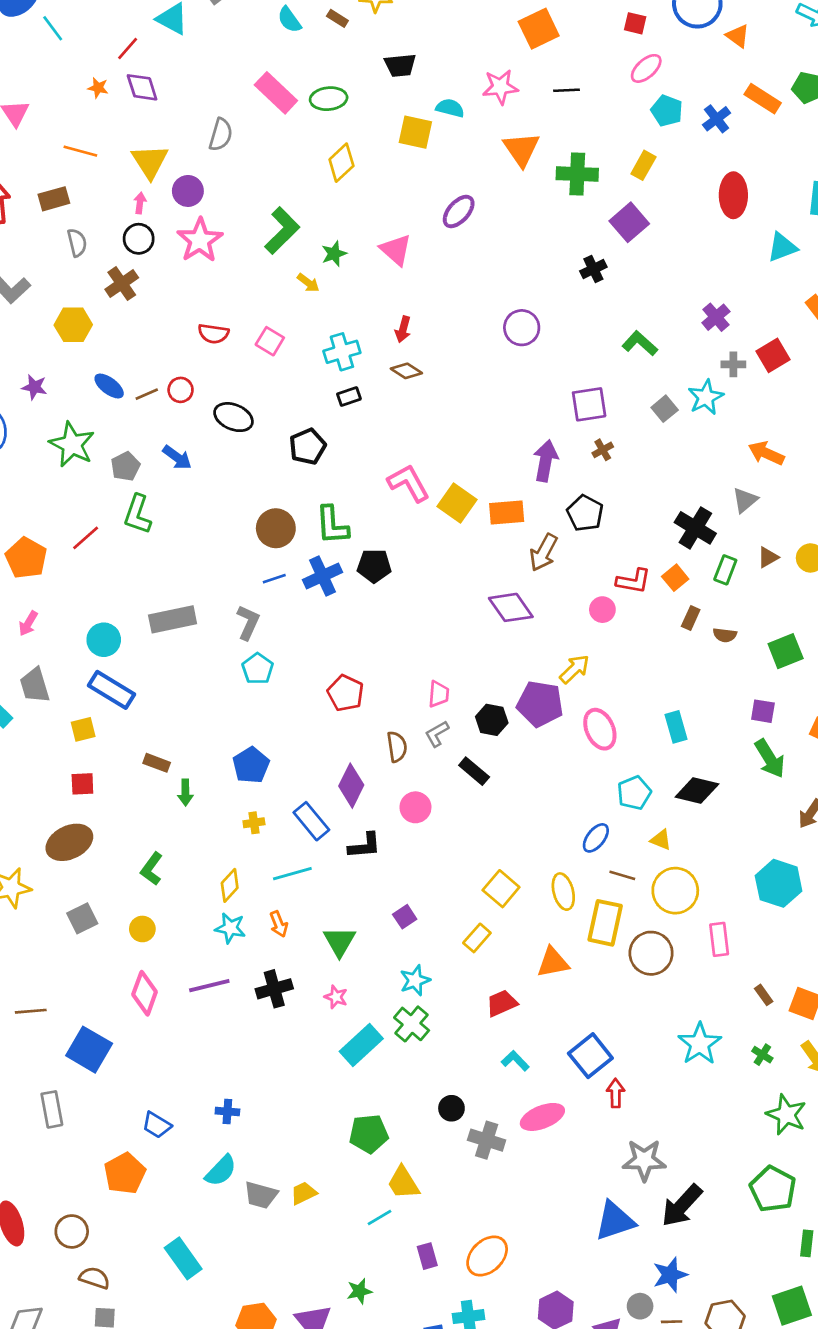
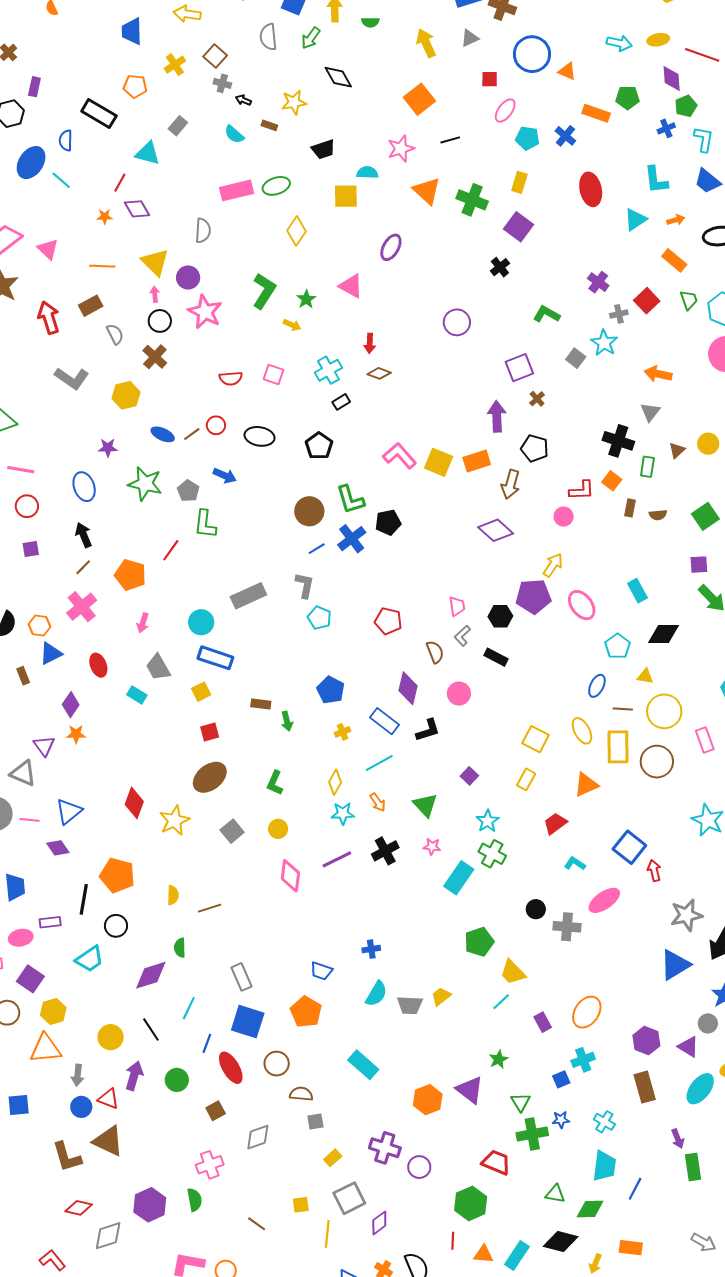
pink rectangle: (276, 93) -> (237, 190), turned -44
green cross: (577, 174) -> (472, 200), turned 32
blue square: (89, 1050) -> (248, 1022), moved

